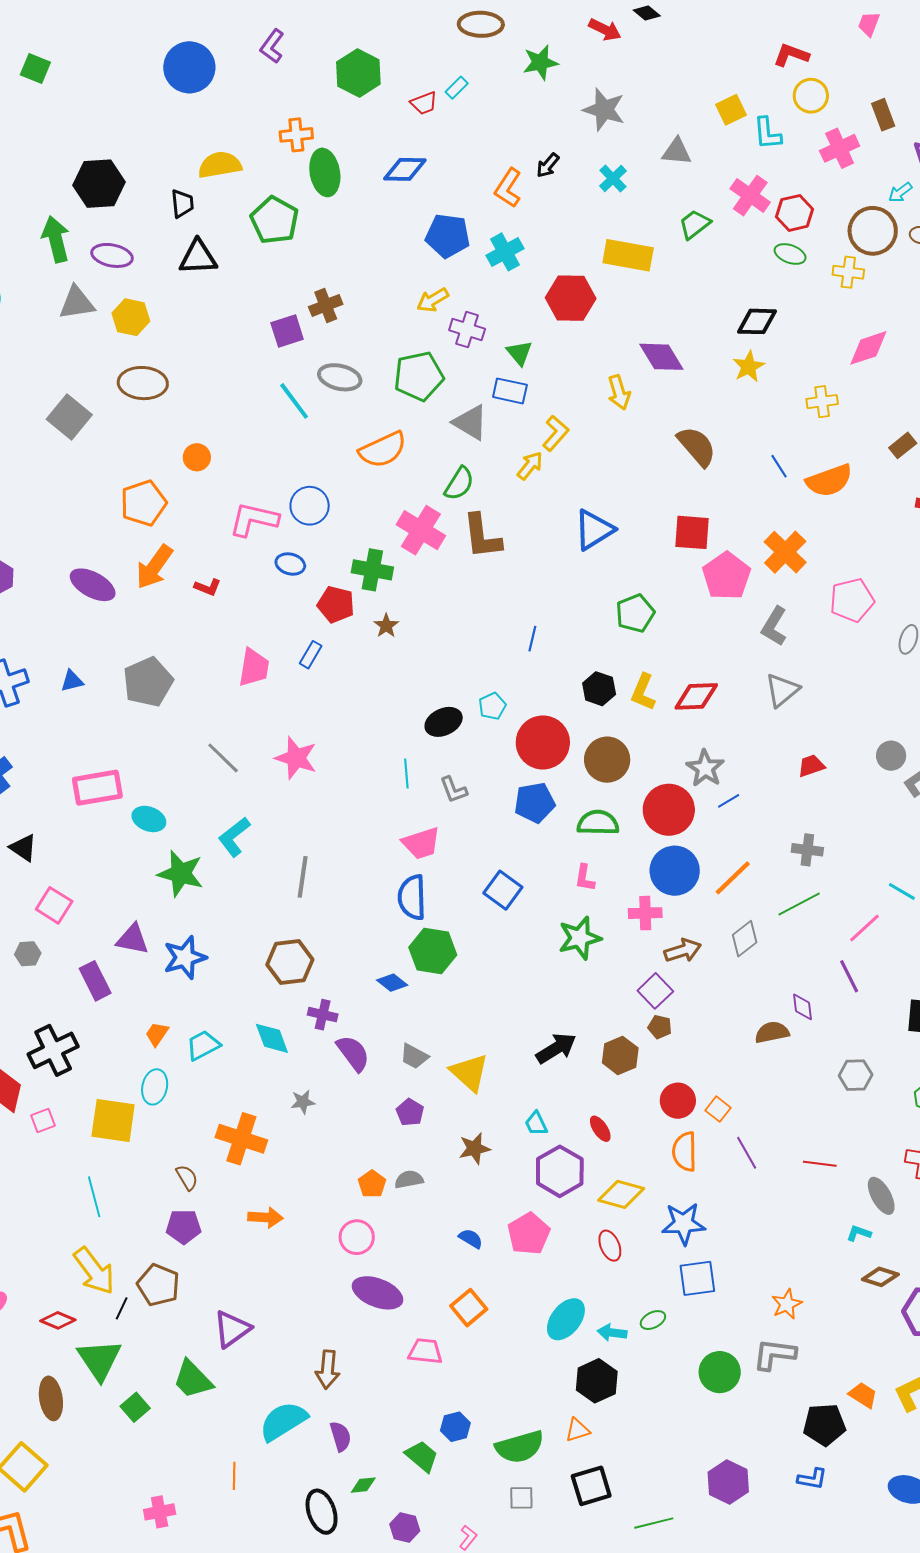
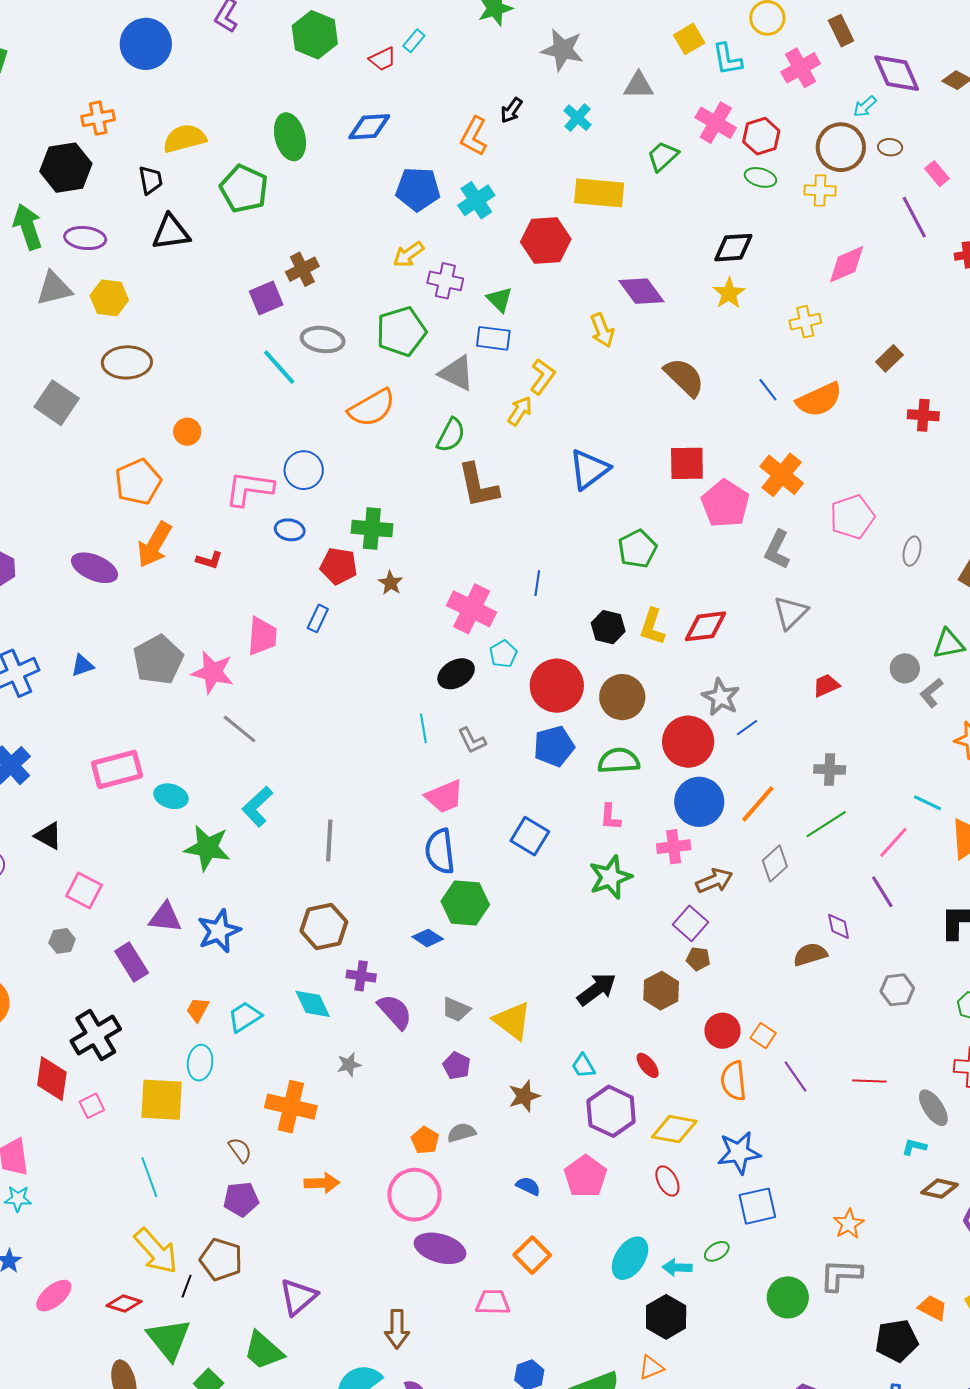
orange cross: (296, 135) -> (98, 118), moved
pink cross: (421, 530) -> (472, 609), moved
pink star: (296, 758) -> (213, 672), moved
pink circle: (357, 1237) -> (414, 1195), size x1.5

